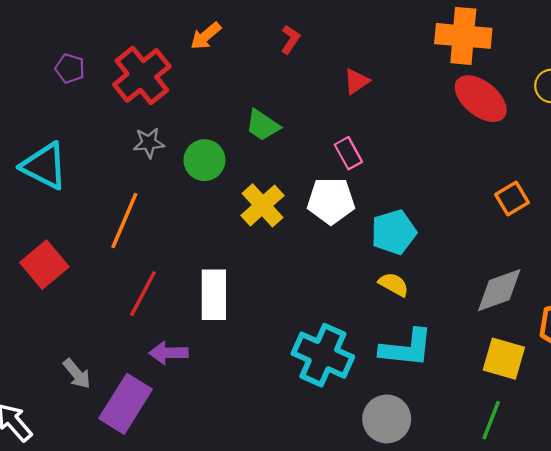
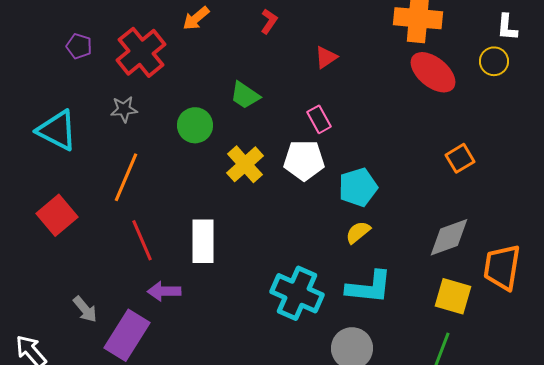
gray star: (149, 143) -> (124, 109), moved
yellow semicircle: (394, 284) -> (358, 232), turned -68
red line: (143, 294) -> (142, 240), turned -51

